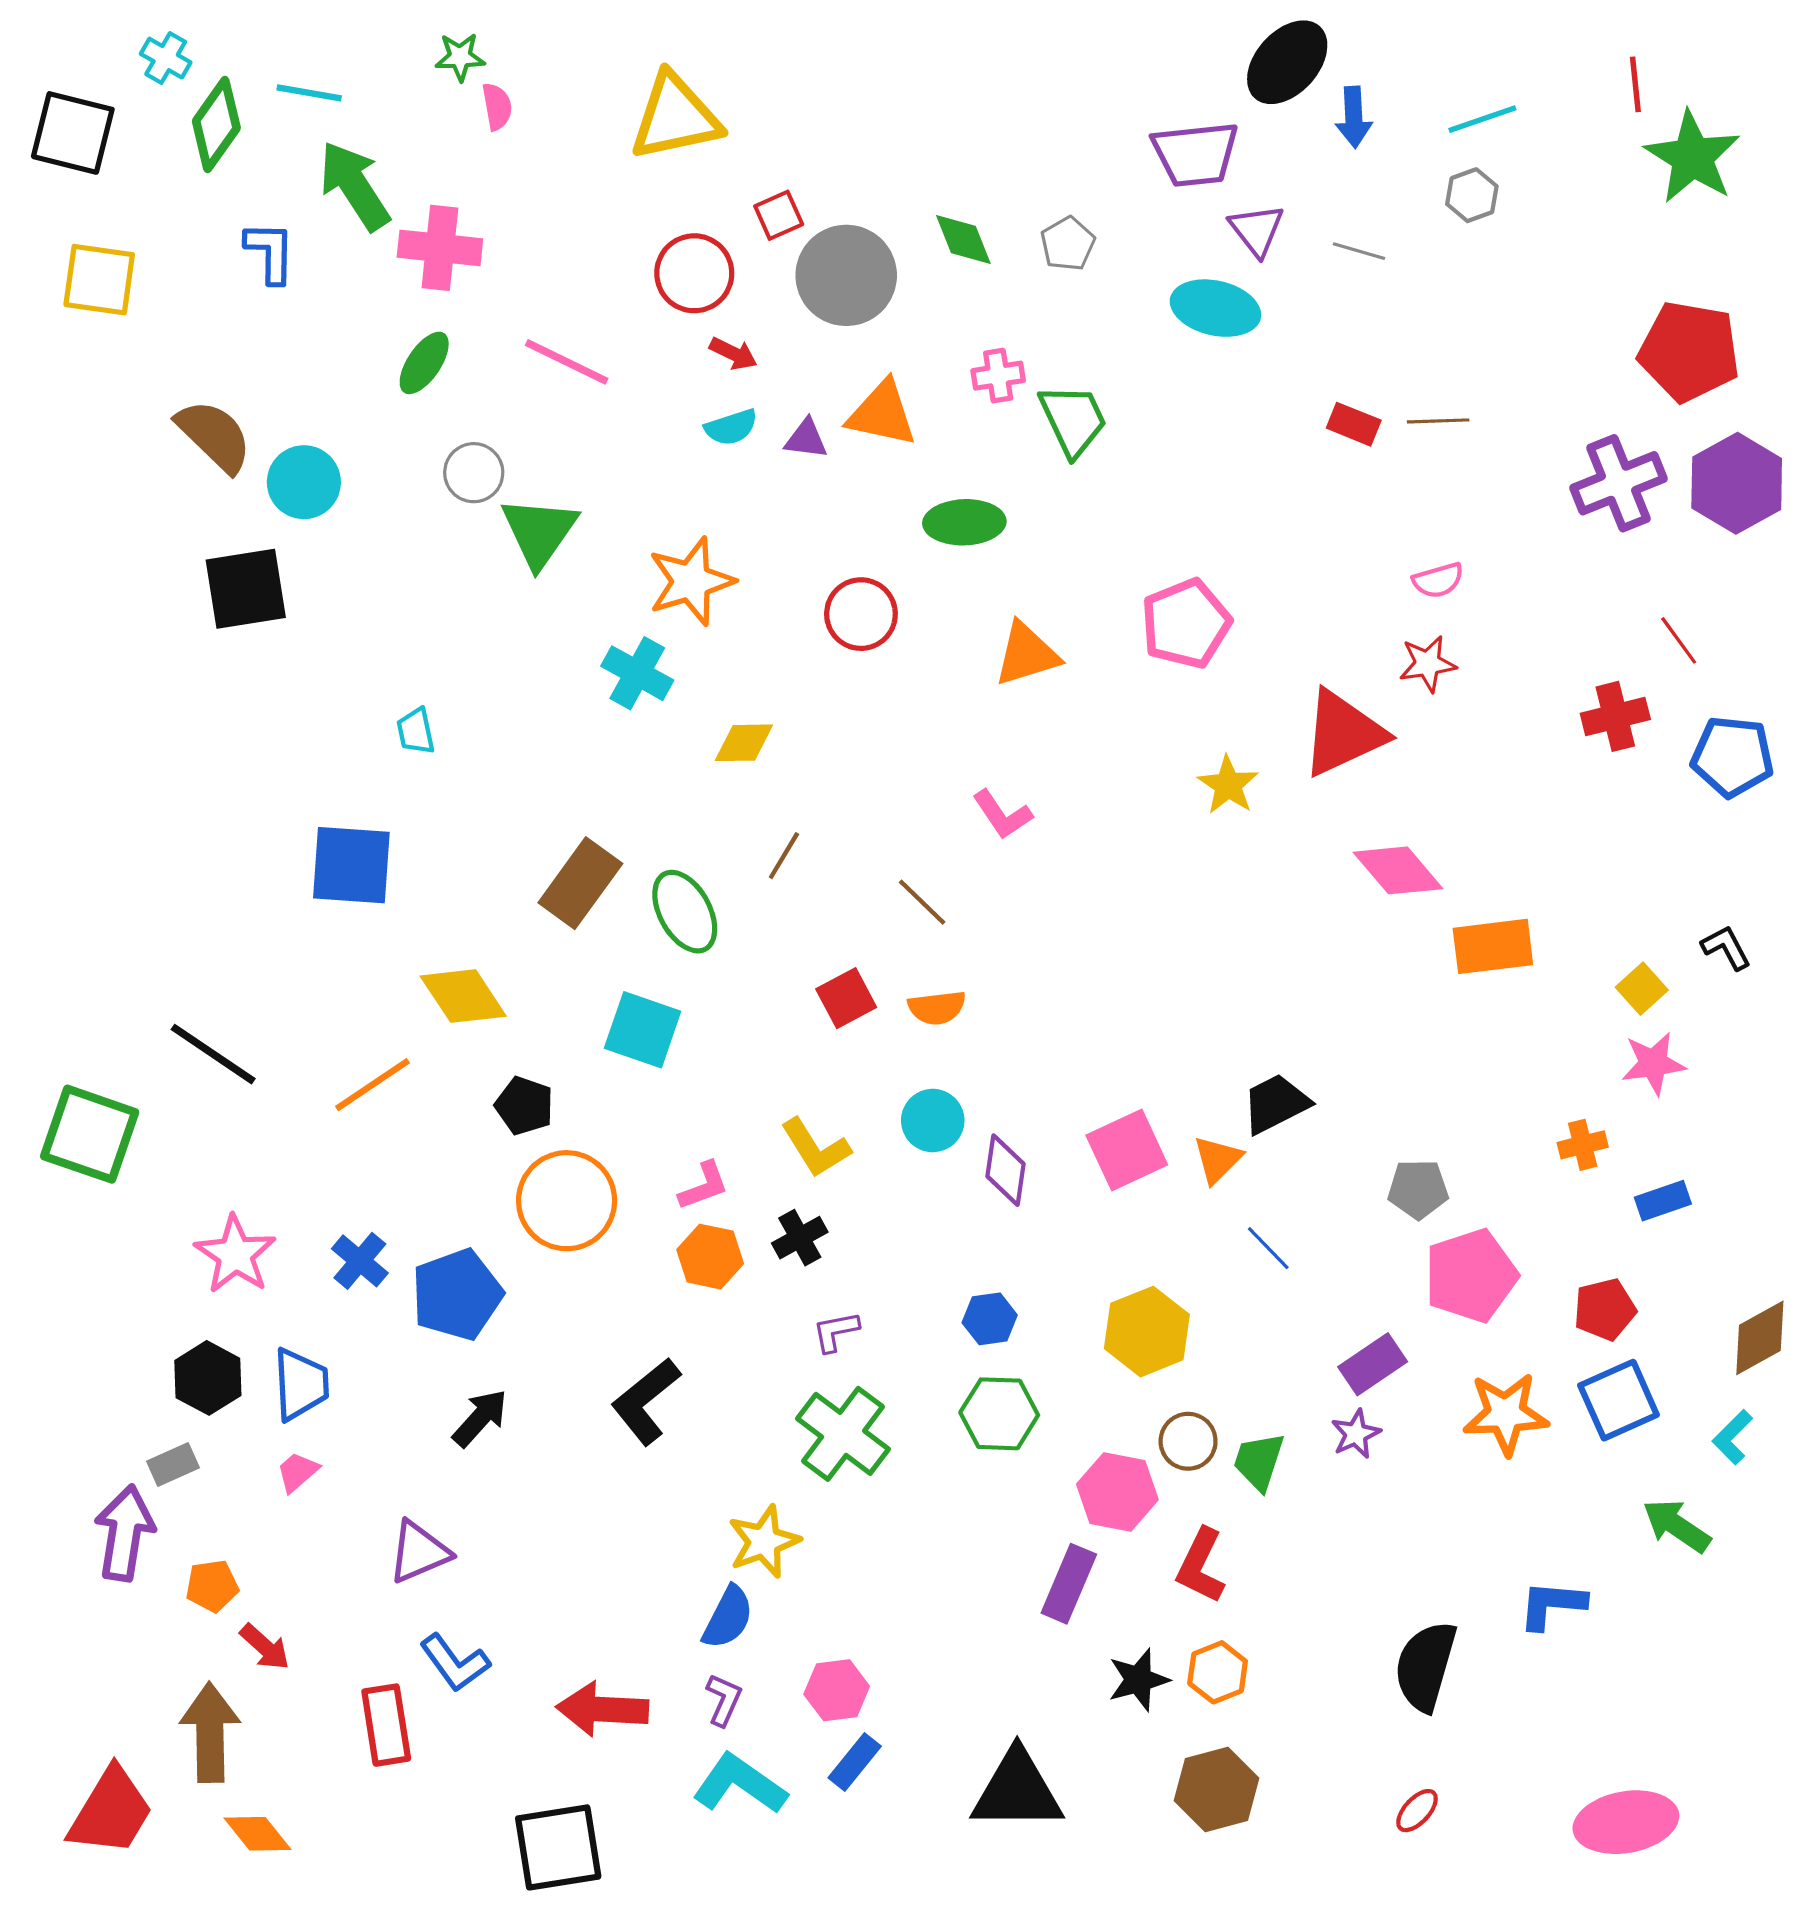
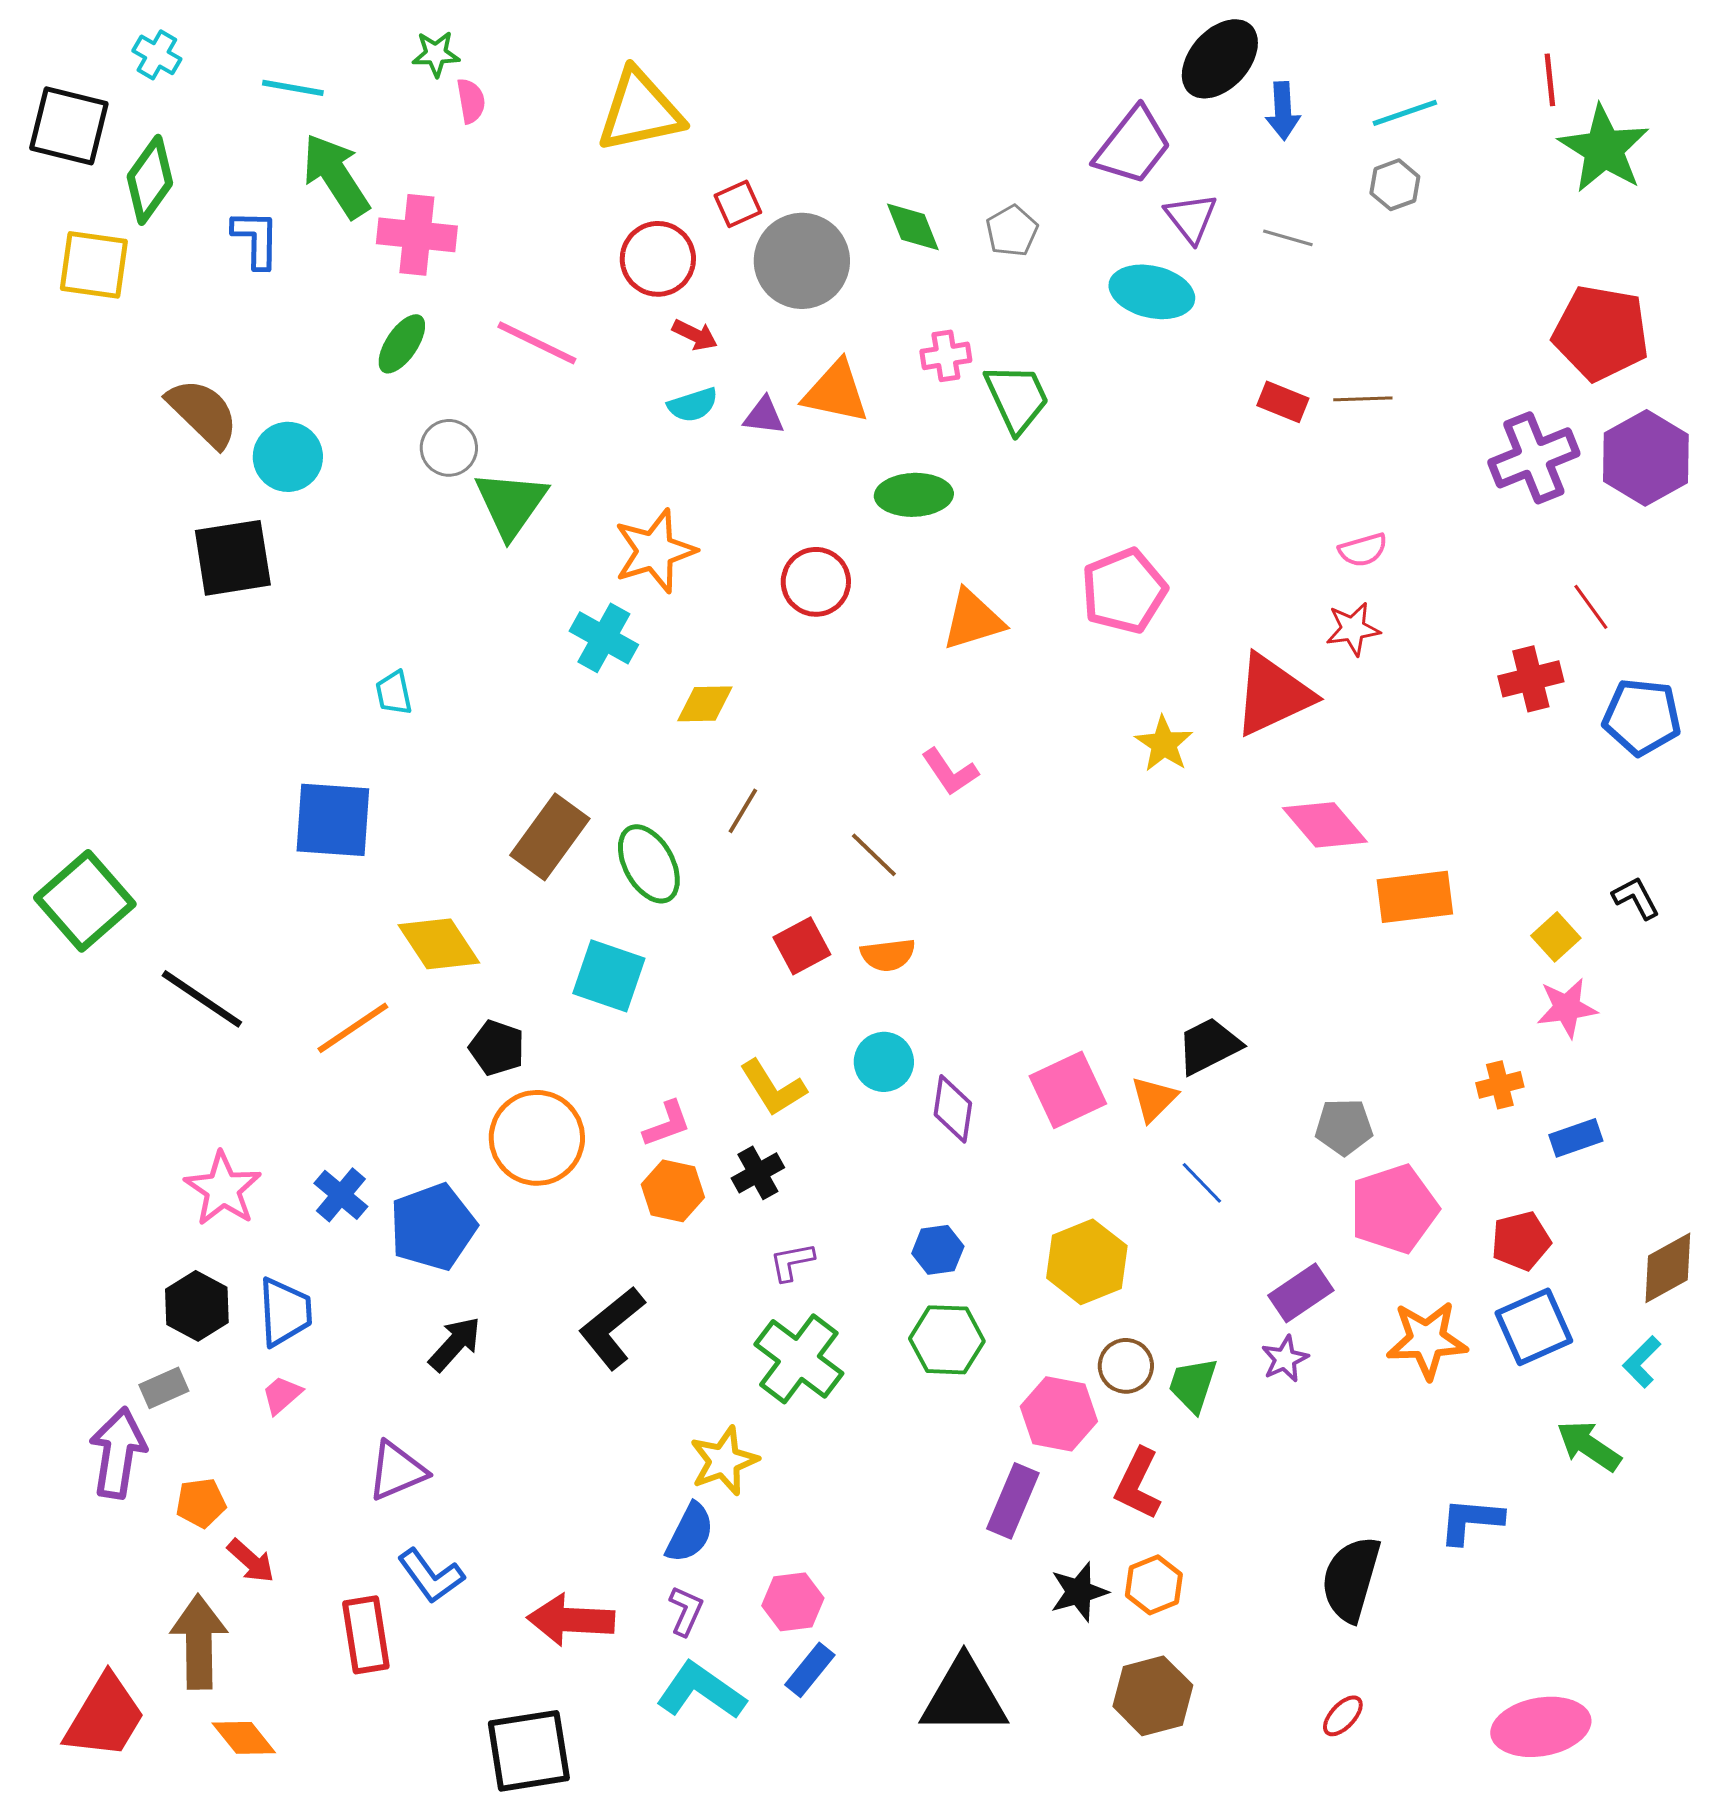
green diamond: (216, 124) -> (150, 180), moved
purple trapezoid: (1195, 154) -> (1133, 146), turned -46
green square: (90, 1134) -> (85, 901), moved, turned 30

